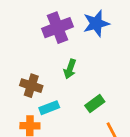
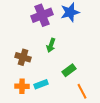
cyan rectangle: (49, 108) -> (41, 84), moved

